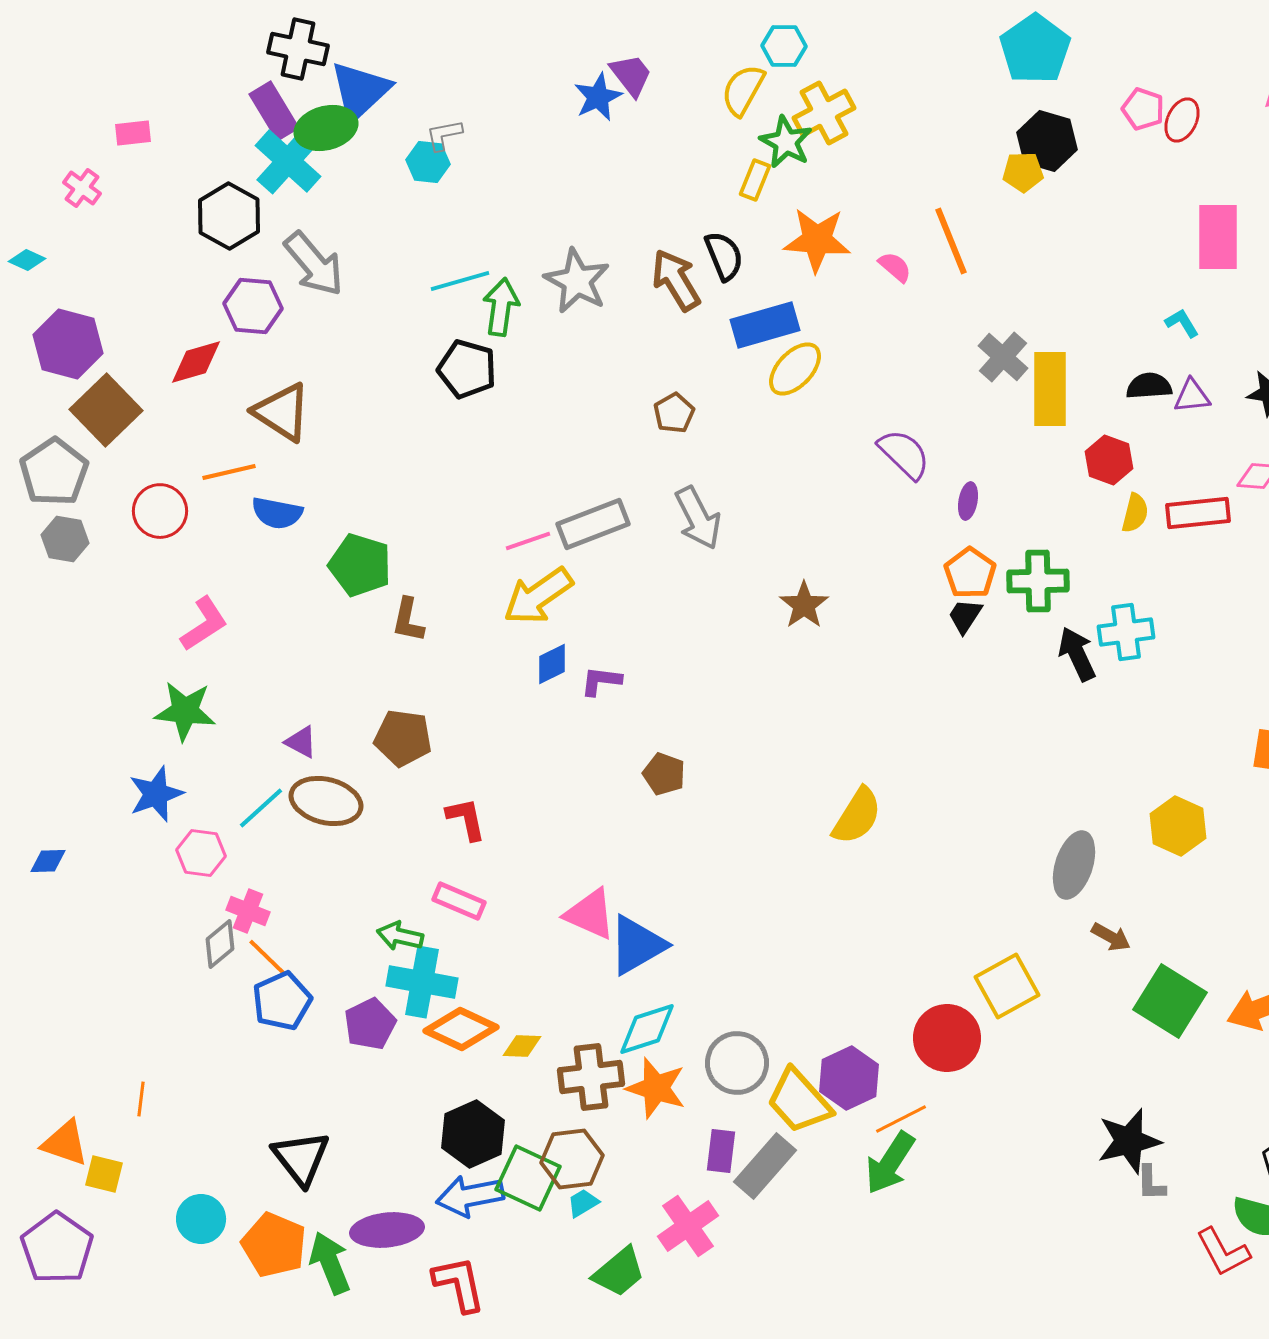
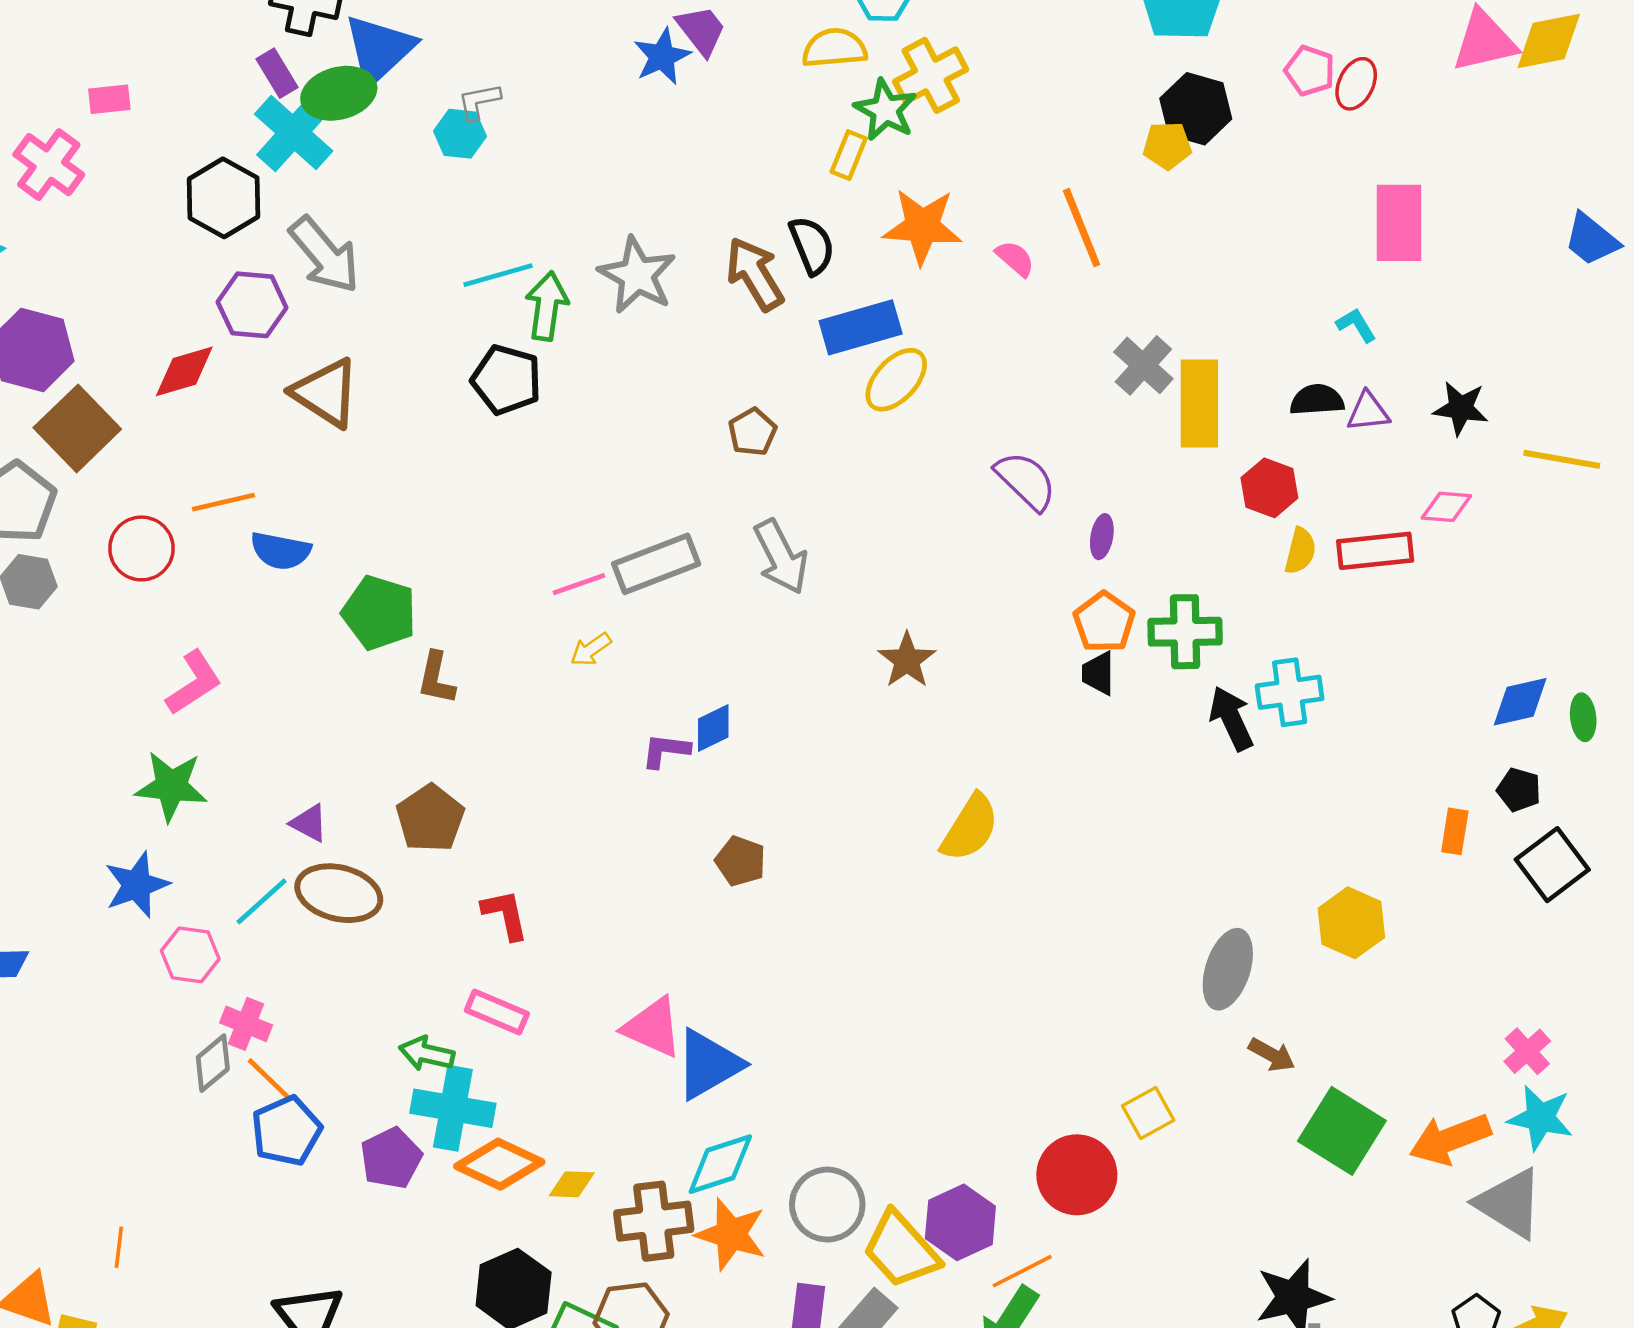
yellow semicircle: (743, 90) -> (834, 48), turned 56
purple rectangle: (274, 111) -> (277, 73), size x0.7
pink cross: (82, 188) -> (49, 165), size x1.5
brown triangle: (282, 412) -> (326, 393), moved
yellow arrow: (538, 596) -> (591, 650), size x0.5
black trapezoid: (965, 616) -> (1098, 673), turned -33
blue diamond: (552, 664) -> (713, 728), moved
brown pentagon: (403, 738) -> (430, 818), turned 30
yellow semicircle: (857, 816) -> (970, 828), moved
yellow square: (1007, 986) -> (1148, 1113), size x0.7

